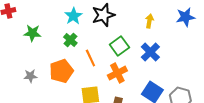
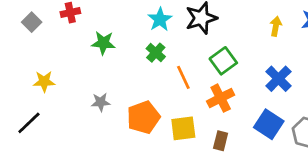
yellow arrow: (149, 21) -> (276, 26), moved
blue cross: (150, 52) -> (278, 79), moved
orange pentagon: (61, 71) -> (143, 117), moved

